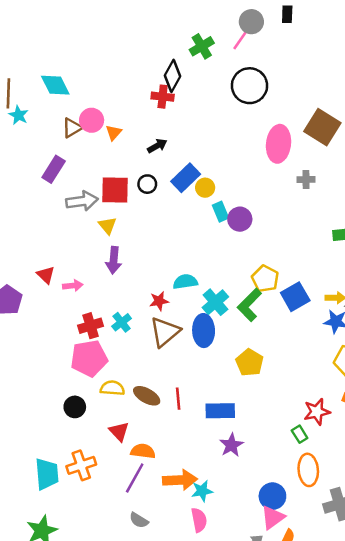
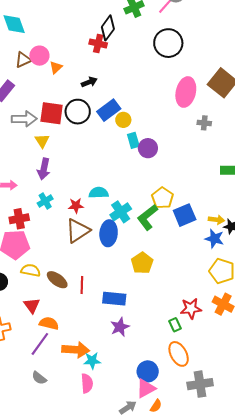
black circle: (147, 184) -> (78, 112), size x1.6
cyan cross: (122, 322) -> (45, 201), moved
orange ellipse: (308, 470) -> (179, 354), turned -30

